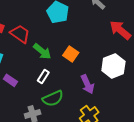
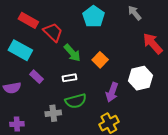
white rectangle: (43, 76) -> (69, 78), turned 40
purple arrow: (87, 84) -> (112, 92), turned 36

